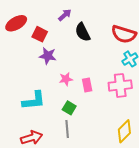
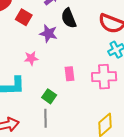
purple star: (48, 56) -> (48, 33), moved
pink star: (66, 79) -> (31, 58), moved

